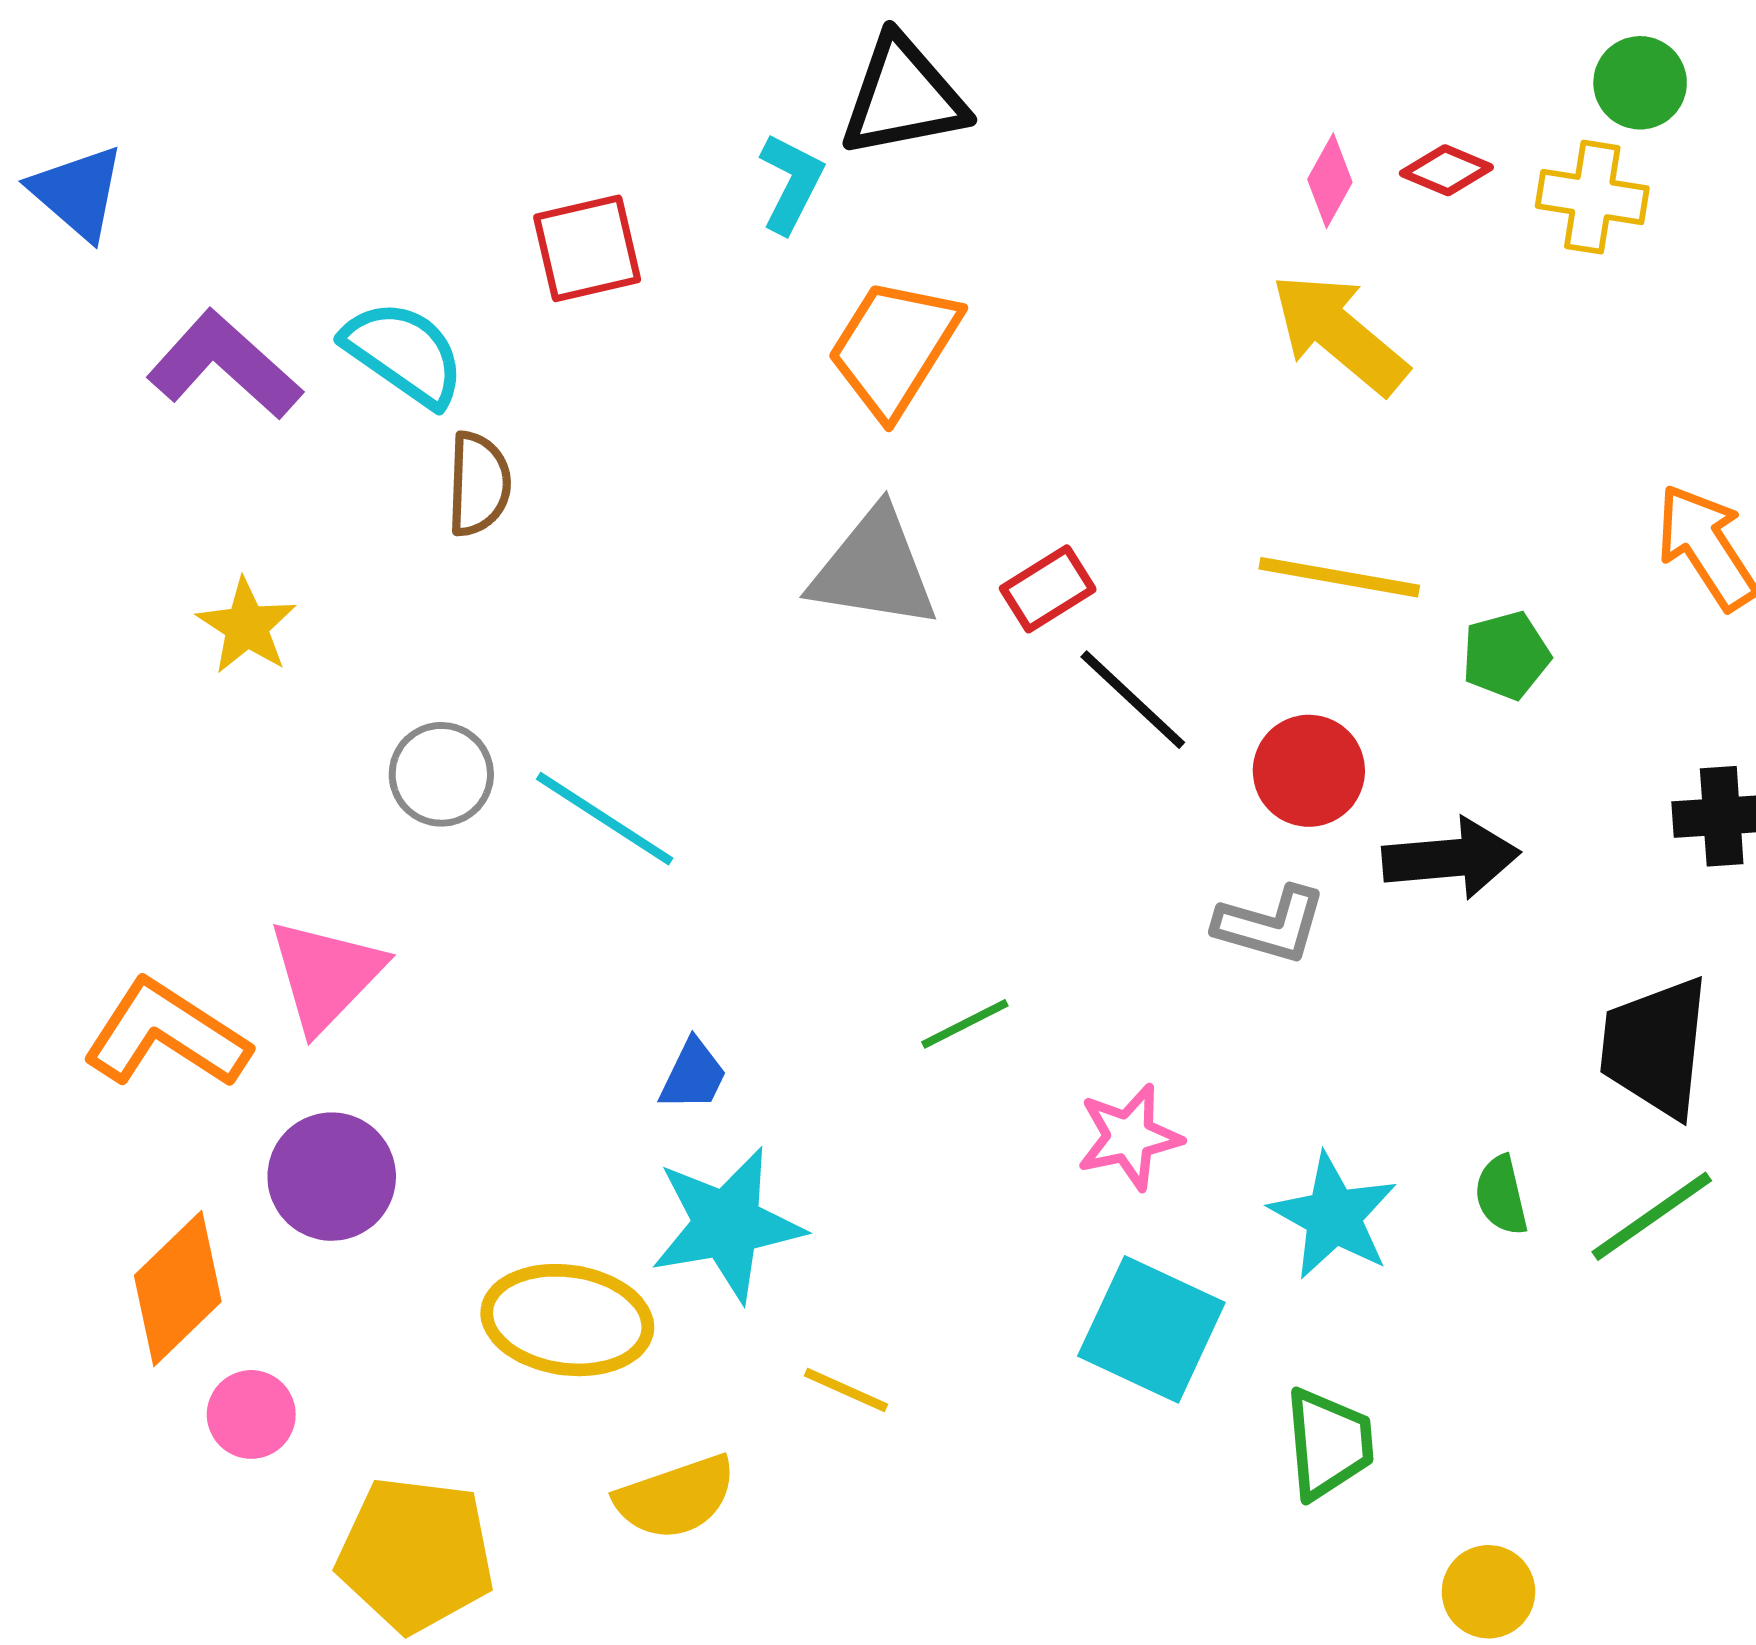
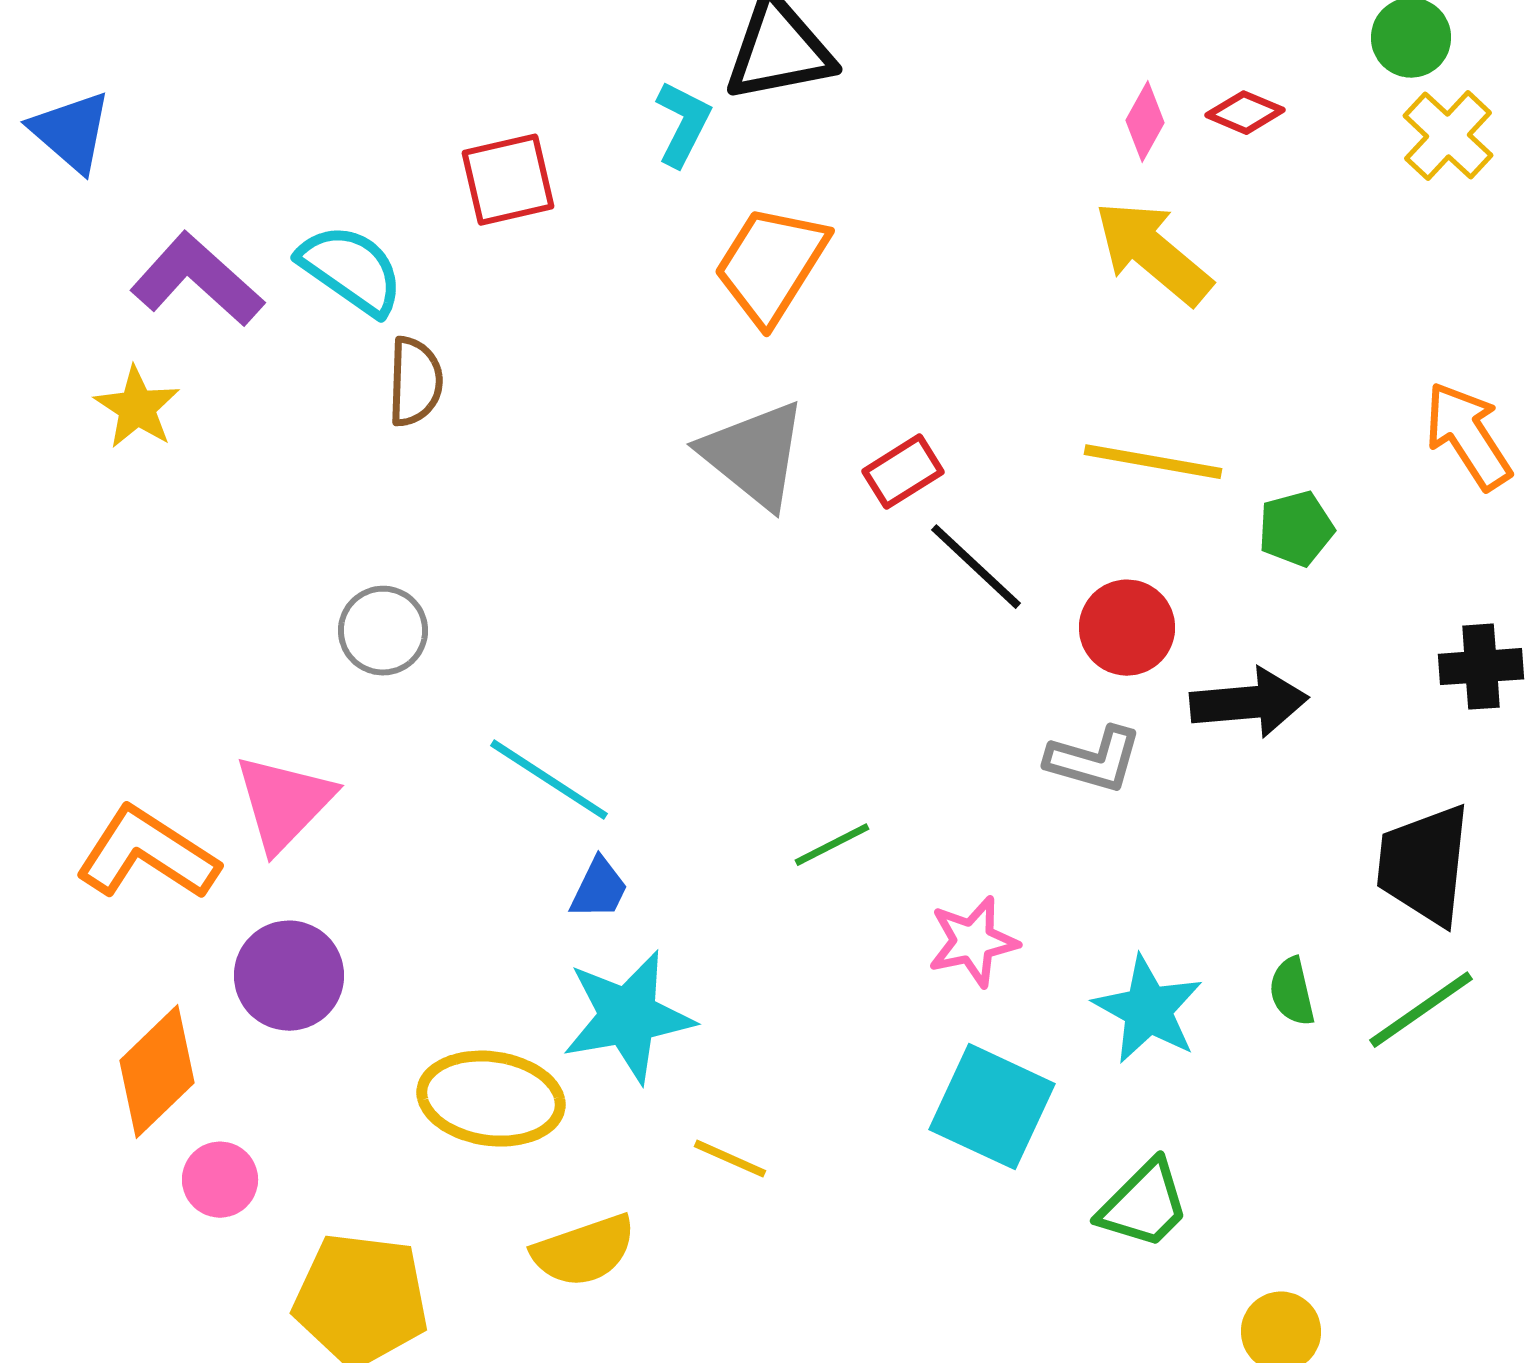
yellow cross: (1592, 197) -> (1448, 136), moved, turned 34
gray triangle: (874, 569) -> (754, 455), turned 30
yellow star: (247, 626) -> (137, 408), moved
cyan line: (605, 819) -> (549, 780), moved
green trapezoid: (1329, 1444) -> (1144, 1205), turned 50

